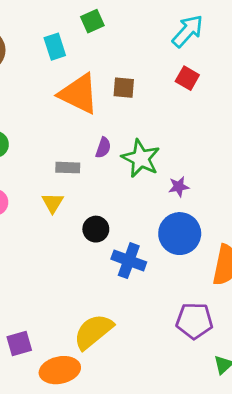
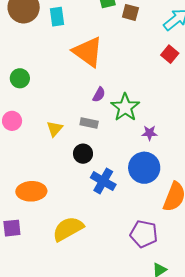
cyan rectangle: (55, 47) -> (57, 17), moved
brown square: (124, 88) -> (130, 12), moved
gray rectangle: (68, 168) -> (89, 123), moved
orange ellipse: (60, 370) -> (31, 191), moved

